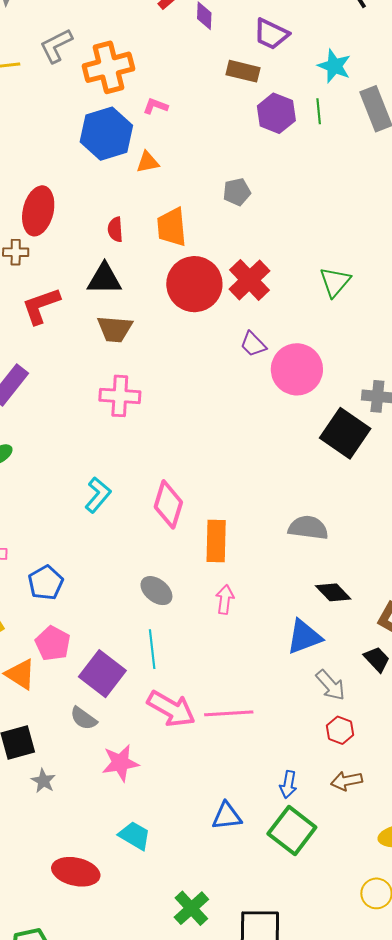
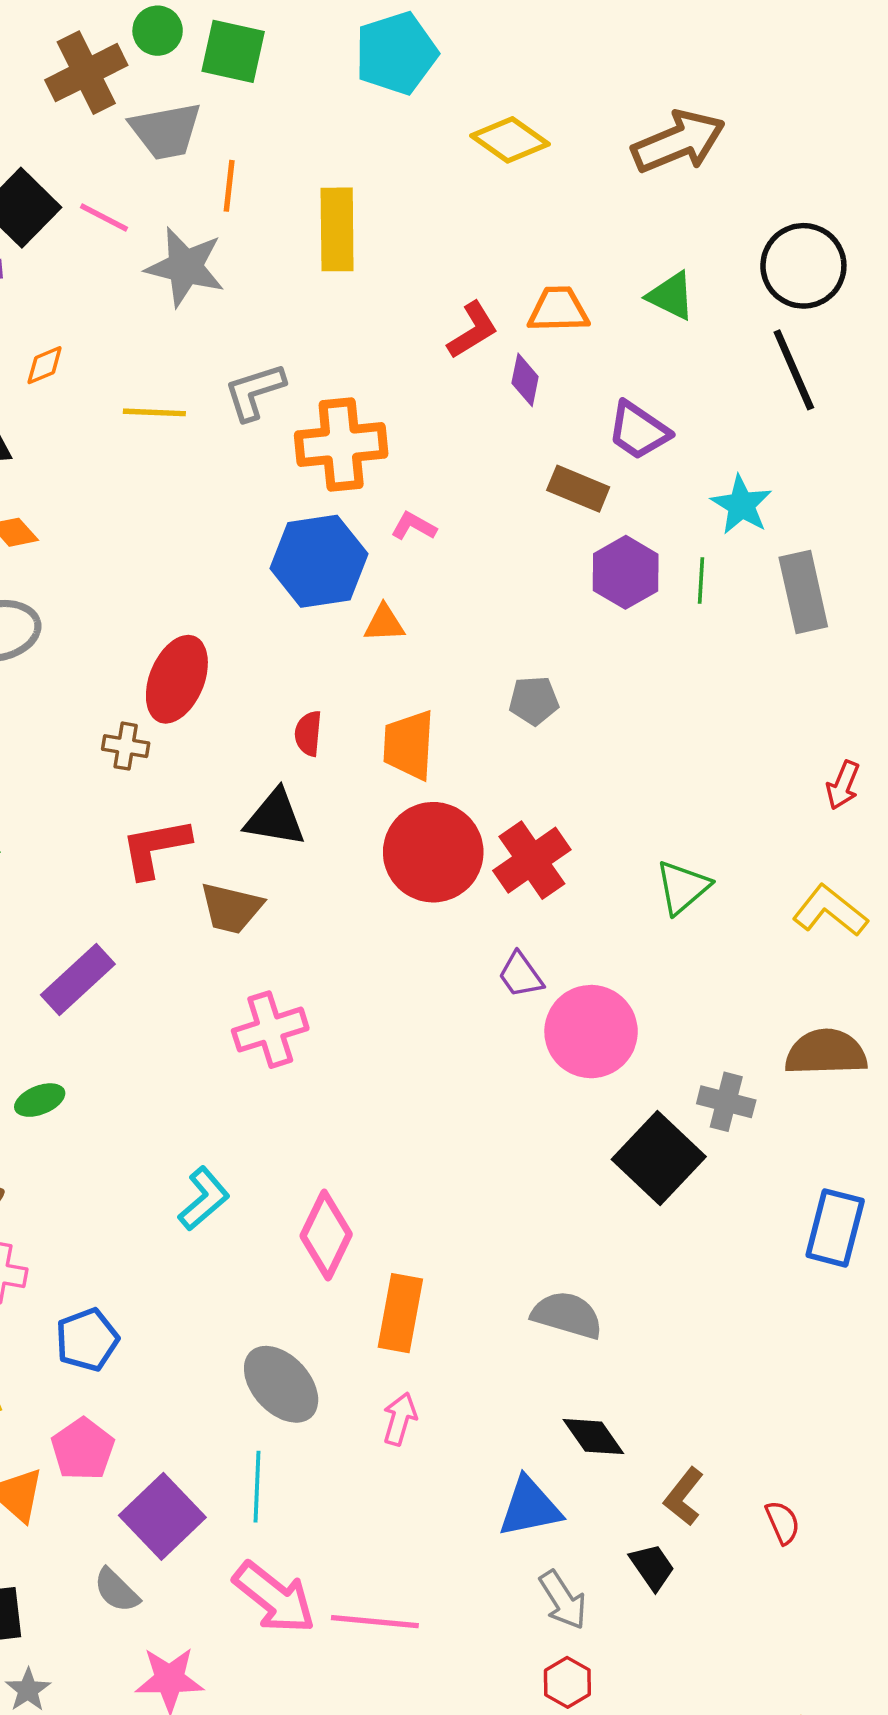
brown trapezoid: (115, 329) -> (231, 908), moved
pink cross: (120, 396) -> (270, 1030), turned -30
gray ellipse: (156, 591) -> (281, 1384), size x1.4

